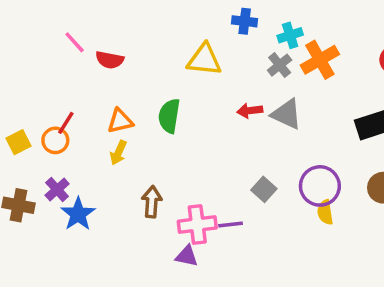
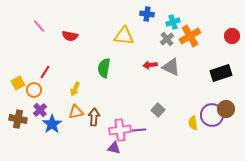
pink line: (75, 42) -> (39, 26), moved
orange triangle: (120, 121) -> (76, 112), moved
orange circle: (55, 140) -> (34, 90), moved
purple circle: (320, 186) -> (212, 115), moved

